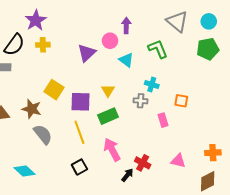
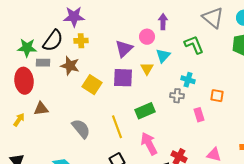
purple star: (36, 20) -> (74, 17), turned 30
cyan triangle: (126, 60) -> (163, 56), turned 35
yellow triangle: (108, 91) -> (147, 69), moved
purple square: (80, 102) -> (123, 78), moved
brown star: (32, 109) -> (70, 66), moved

